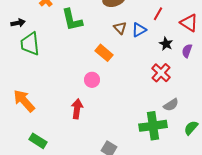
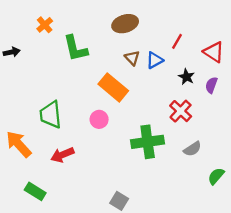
green trapezoid: (30, 44) -> (51, 115), moved
orange rectangle: (104, 53) -> (113, 87), size x1.4
red arrow: (77, 109) -> (62, 155), moved, turned -120
green cross: (153, 126) -> (148, 142), moved

